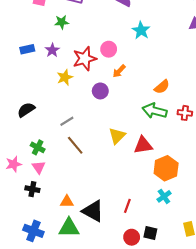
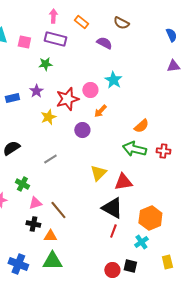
cyan star: (141, 30) -> (113, 80), moved
blue rectangle: (27, 49) -> (12, 98), moved
brown line: (75, 145) -> (58, 210), moved
pink triangle: (39, 167) -> (35, 203), moved, turned 48
orange hexagon: (166, 168) -> (150, 218), moved
black cross: (32, 189) -> (33, 224), moved
cyan cross: (164, 196) -> (141, 242), moved
red line: (127, 206) -> (113, 231), moved
black triangle: (93, 211) -> (112, 208), moved

